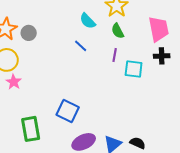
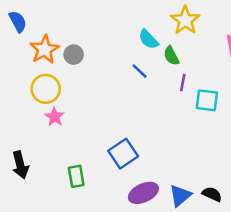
green semicircle: (118, 31) -> (171, 56), moved
blue square: (68, 111) -> (123, 154), turned 30
green rectangle: (31, 129) -> (76, 176), size x0.7

